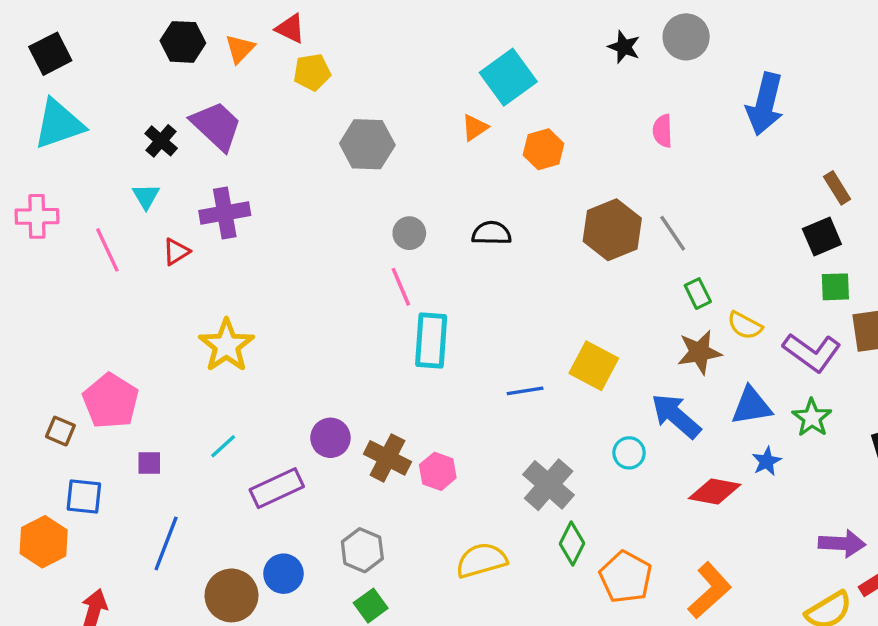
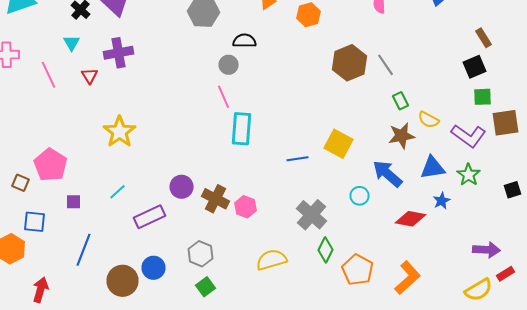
black semicircle: (491, 233) -> (244, 41), moved
red triangle: (176, 252) -> (90, 76), turned -30

